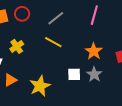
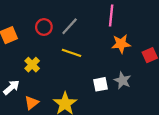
red circle: (22, 14) -> (44, 27), moved
orange star: (94, 51) -> (121, 44), moved, turned -30

